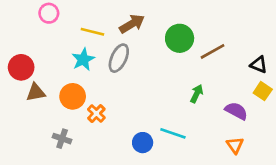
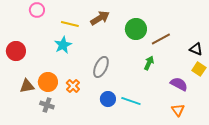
gray ellipse: (119, 58) -> (101, 67), moved
brown triangle: (36, 92) -> (27, 86), moved
green arrow: (197, 94) -> (149, 63), moved
orange circle: (73, 96) -> (48, 82), moved
blue circle: (143, 143) -> (108, 99), moved

